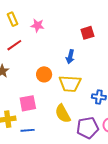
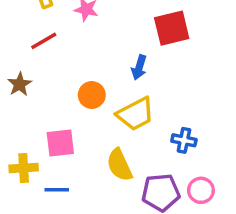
red square: (87, 33) -> (172, 28), size x1.5
yellow trapezoid: (70, 84) -> (136, 114), turned -35

